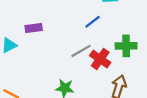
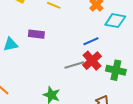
red cross: (100, 59) -> (92, 61), moved

